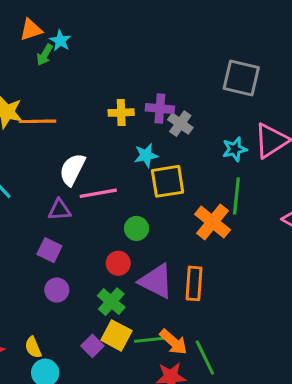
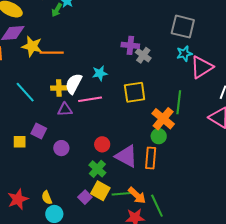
yellow cross: (121, 113) -> (59, 88), moved
cyan star: (235, 149) -> (184, 54), moved
cyan star: (146, 155) -> (100, 73), moved
green circle: (136, 228) -> (159, 136), moved
purple square: (49, 250) -> (39, 131), moved
purple circle: (57, 290) -> (61, 148), moved

